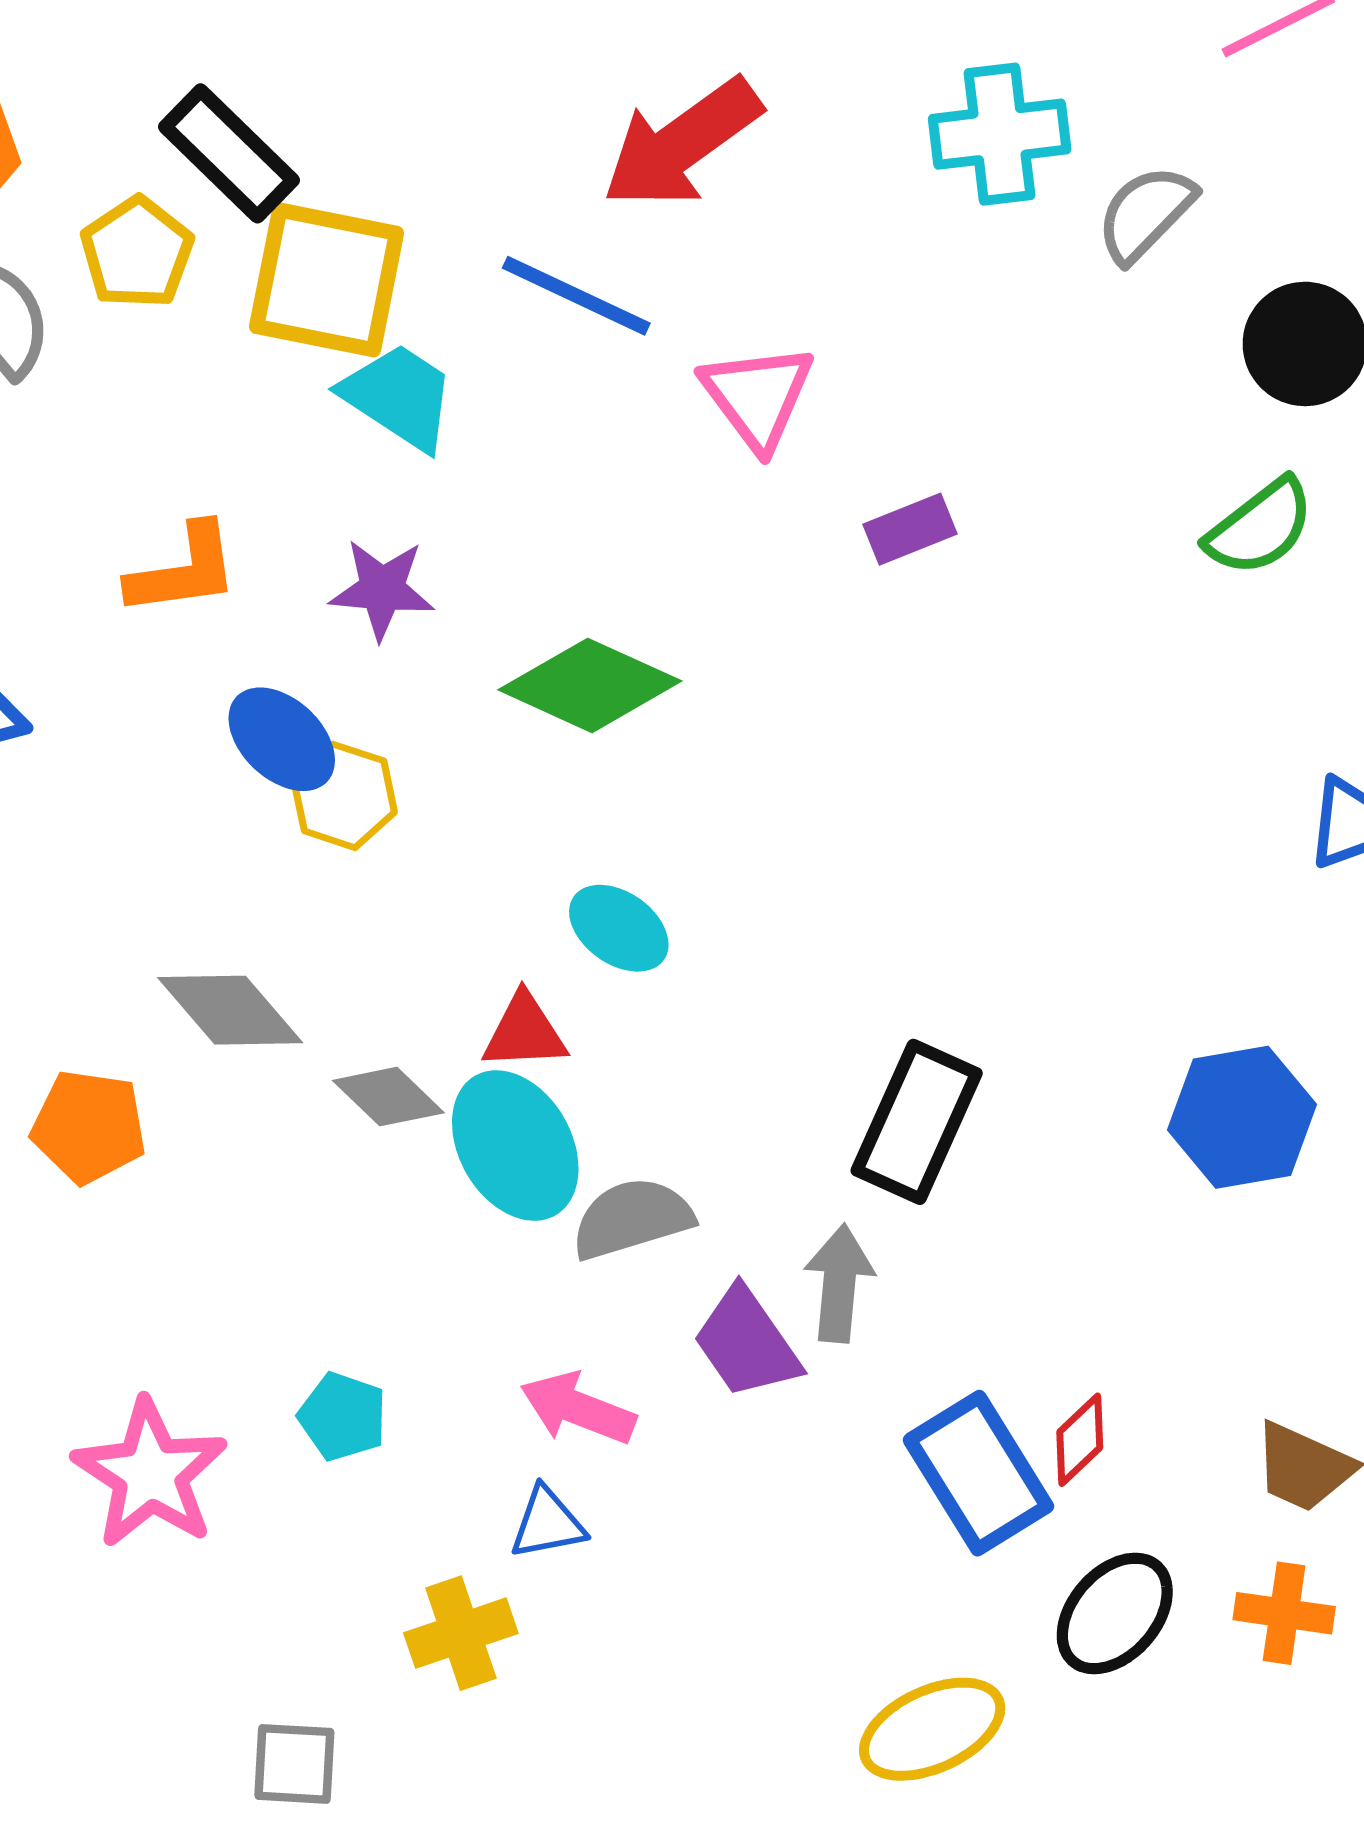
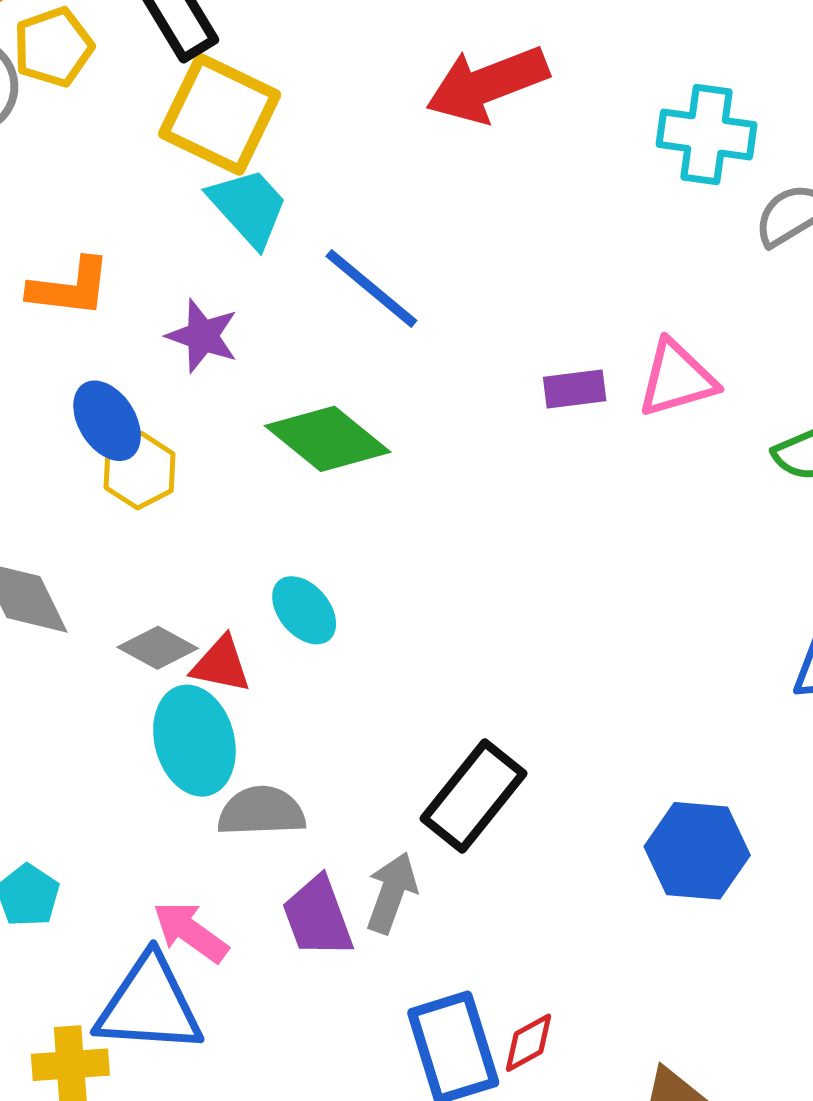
yellow pentagon: (137, 253) -> (53, 47), moved
blue line: (576, 296) -> (371, 288), moved
pink triangle: (758, 396) -> (677, 379), moved, turned 36
gray diamond: (388, 1097) -> (158, 648), moved, turned -30
blue triangle: (547, 1523) -> (149, 1005), size x2.0

